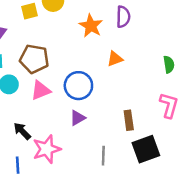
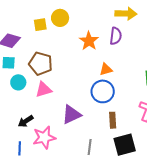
blue circle: (78, 86) -> (103, 91), moved
purple triangle: (78, 118) -> (71, 115), size x1.5
black arrow: (22, 131) -> (26, 121), turned -84

